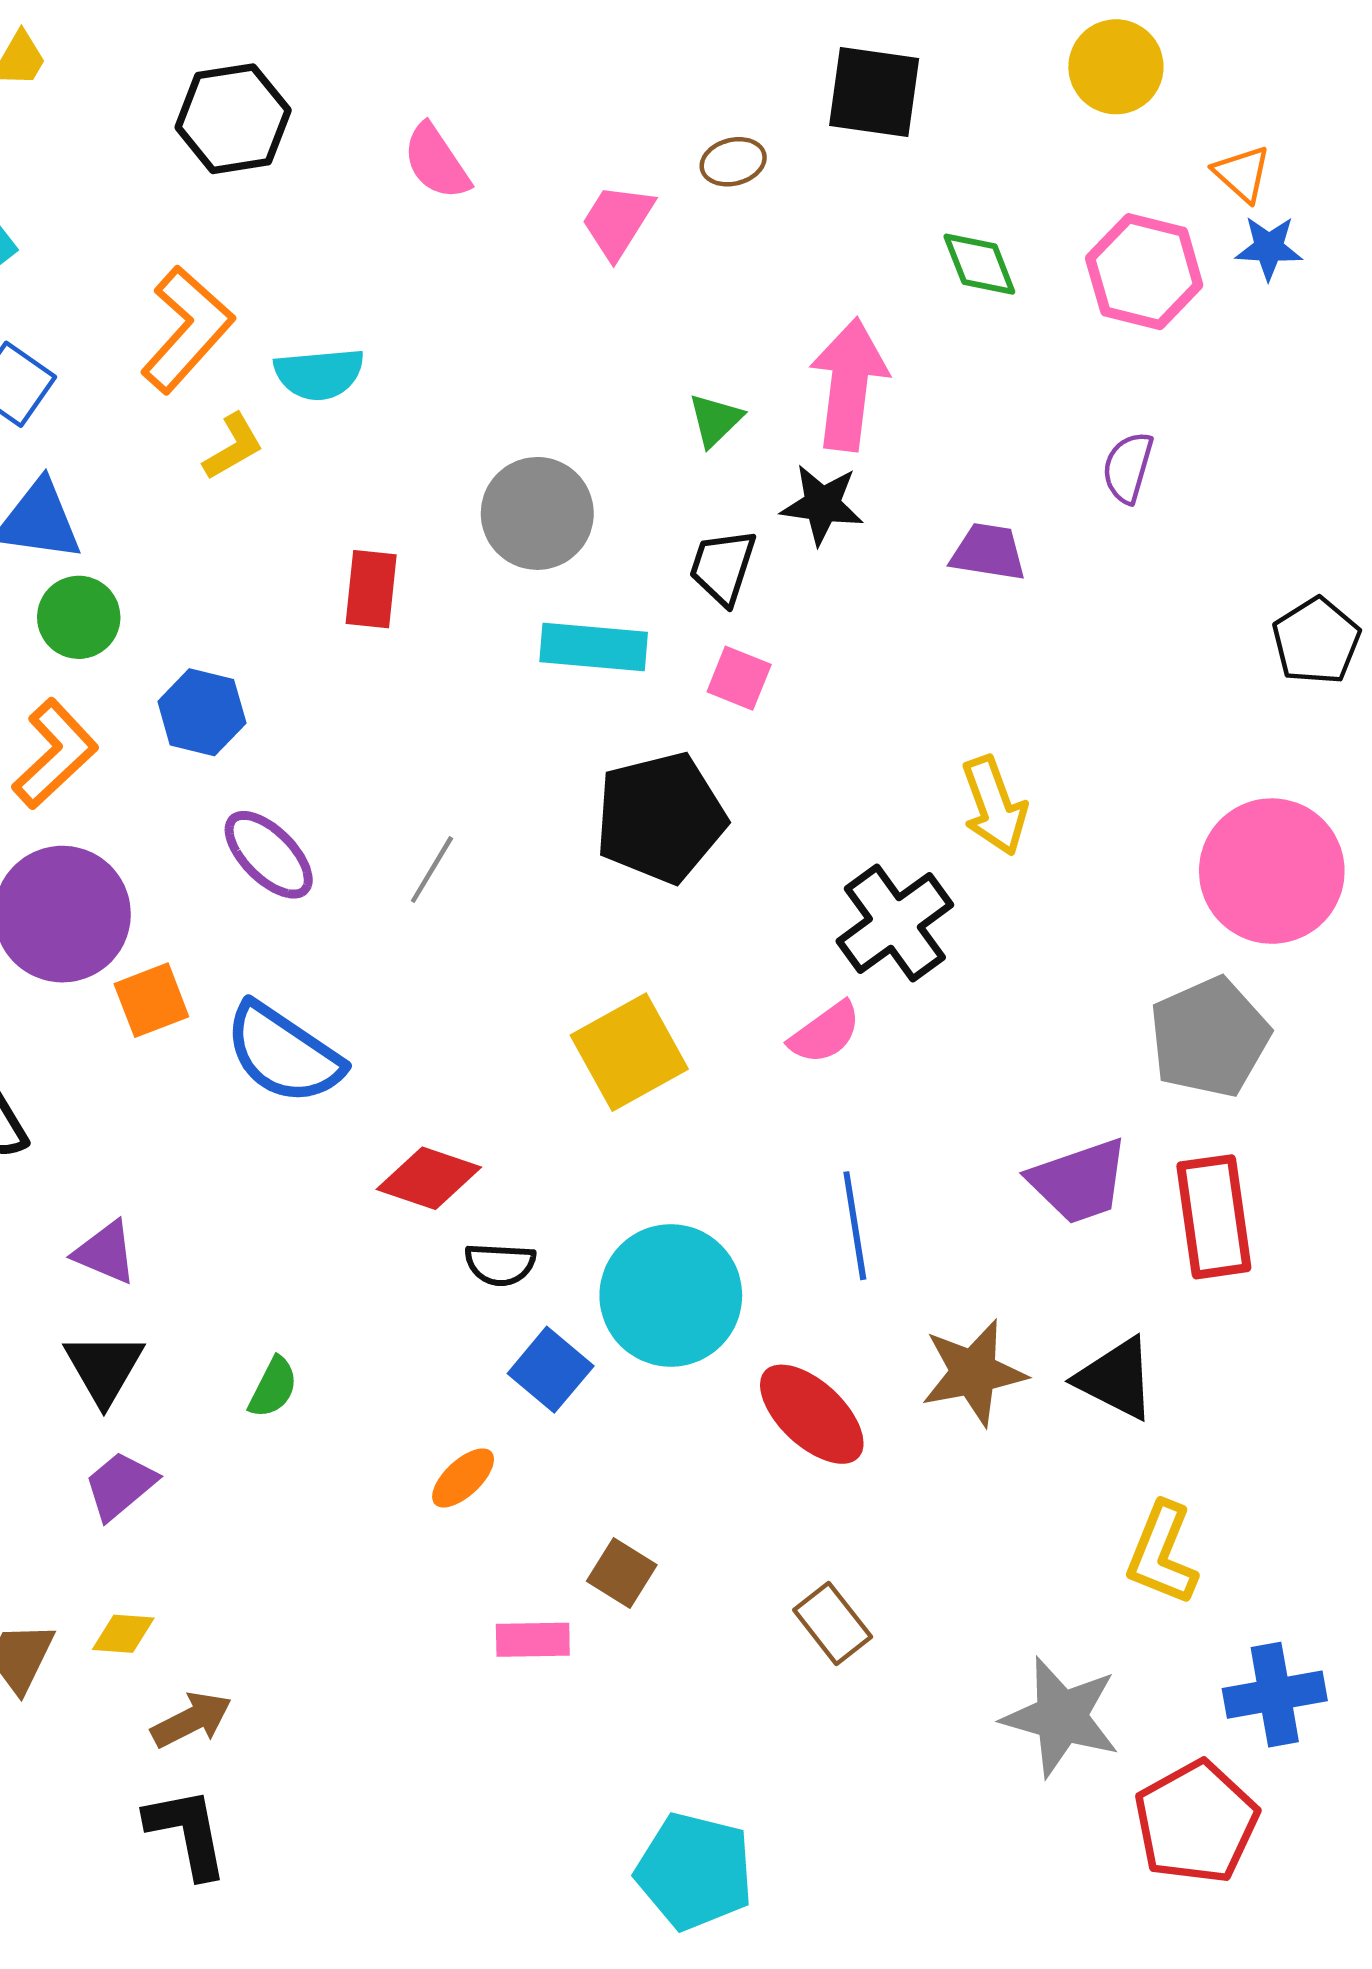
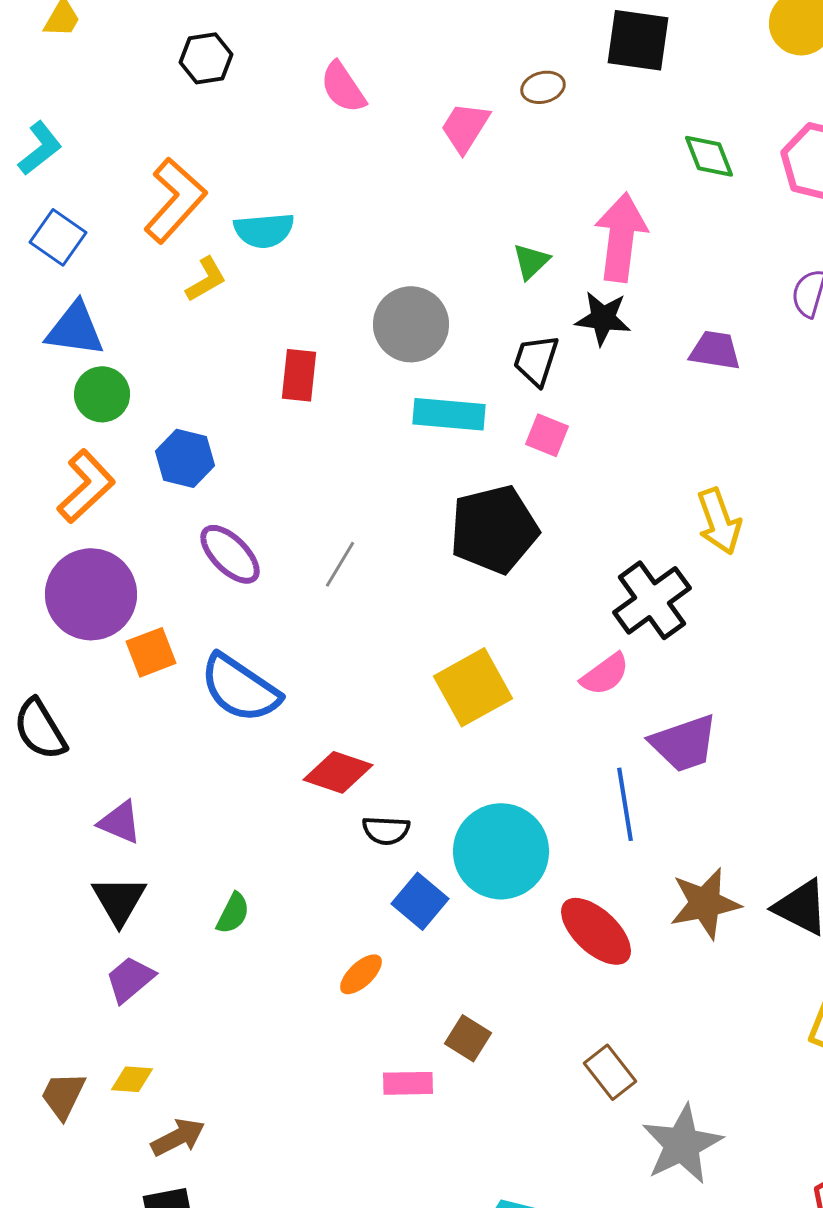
black hexagon: (233, 119) -> (206, 58), size x0.7
purple trapezoid: (1079, 1181) -> (684, 743), moved
gray star: (1061, 1717) -> (682, 1144), moved, turned 30

